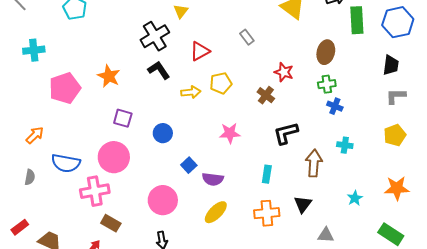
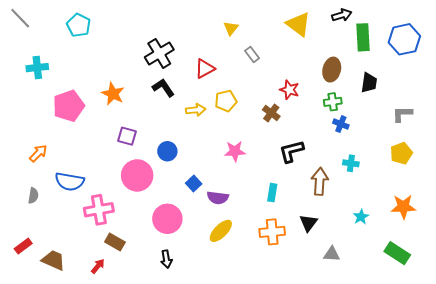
yellow triangle: (181, 11) -> (231, 28), moved
black trapezoid: (391, 65) -> (369, 83), moved
pink circle: (114, 157) -> (137, 175), moved

